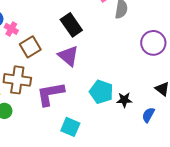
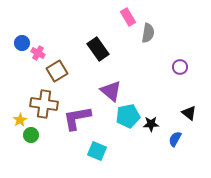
purple circle: (153, 43) -> (180, 67), size x0.6
purple triangle: (68, 56) -> (111, 91), moved
cyan pentagon: (101, 92) -> (128, 116), turned -30

